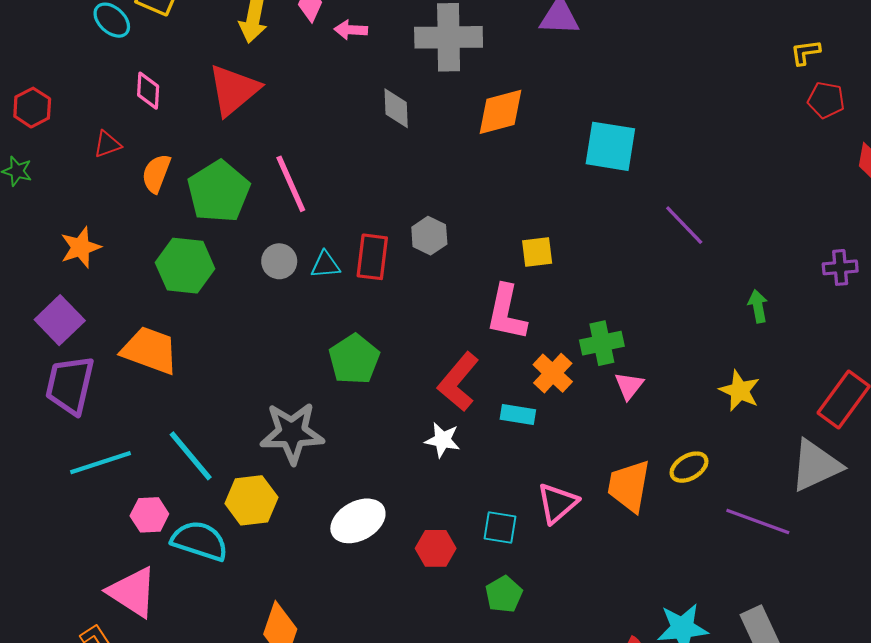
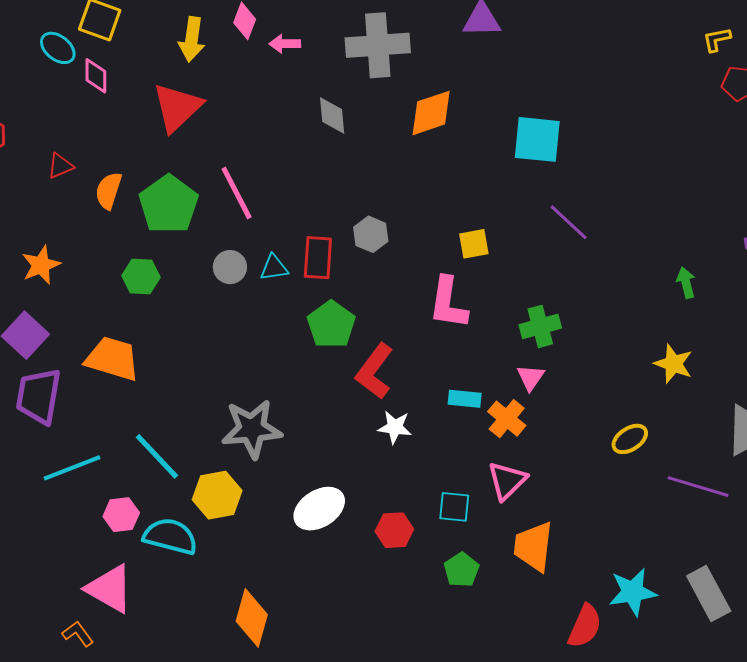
pink diamond: (148, 91) -> (96, 76), moved
purple line: (684, 225) -> (569, 222), moved
green hexagon: (185, 266) -> (141, 277), size x0.7
green pentagon: (354, 359) -> (331, 325), moved
orange cross: (553, 373) -> (507, 419), moved
red L-shape: (458, 382) -> (374, 371), moved
pink triangle: (629, 386) -> (531, 377), moved
orange trapezoid: (629, 486) -> (533, 546), moved

